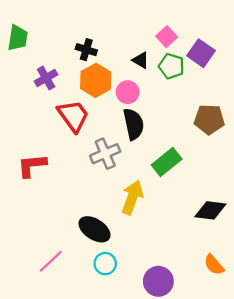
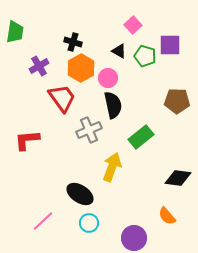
pink square: (167, 37) -> (133, 25), moved
purple square: (201, 53) -> (170, 45), turned -35
orange semicircle: (214, 265) -> (167, 216), moved

